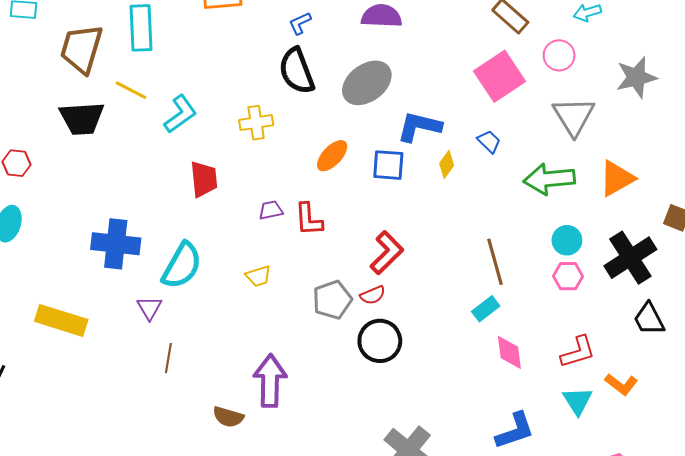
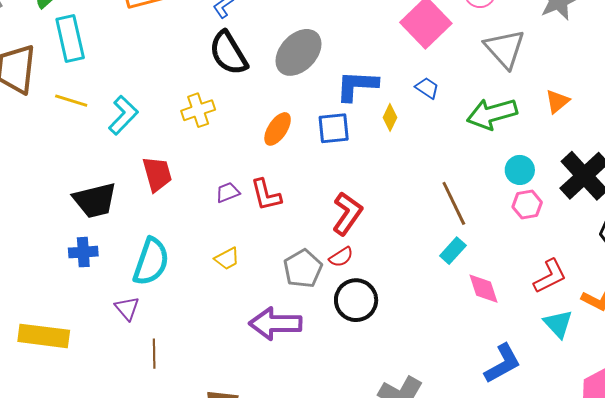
black trapezoid: (82, 118) -> (95, 200), moved
orange triangle: (617, 178) -> (557, 101), size x0.7
blue cross: (116, 244) -> (83, 252), size x0.6
purple arrow: (270, 381) -> (275, 324), moved, turned -81

